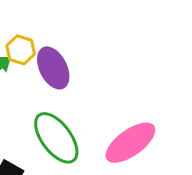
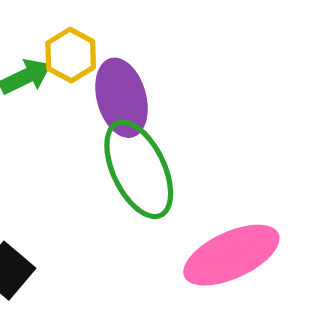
green ellipse: (56, 138) -> (139, 169), moved

